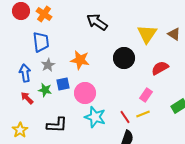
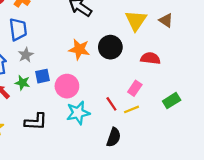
orange star: (80, 60) -> (79, 49), moved
red semicircle: (160, 68) -> (150, 58), turned 36
cyan star: (95, 117) -> (78, 113), turned -30
red line: (125, 117) -> (111, 104), moved

